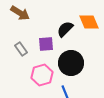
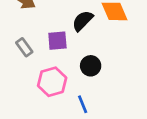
black circle: (71, 63) -> (91, 66), size x0.6

